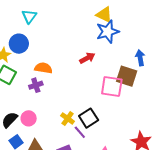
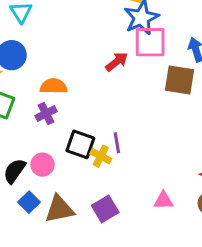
pink square: (112, 86) -> (150, 42), moved
black square: (89, 118) -> (80, 144), moved, turned -30
purple line: (80, 132) -> (117, 143), moved, turned 40

